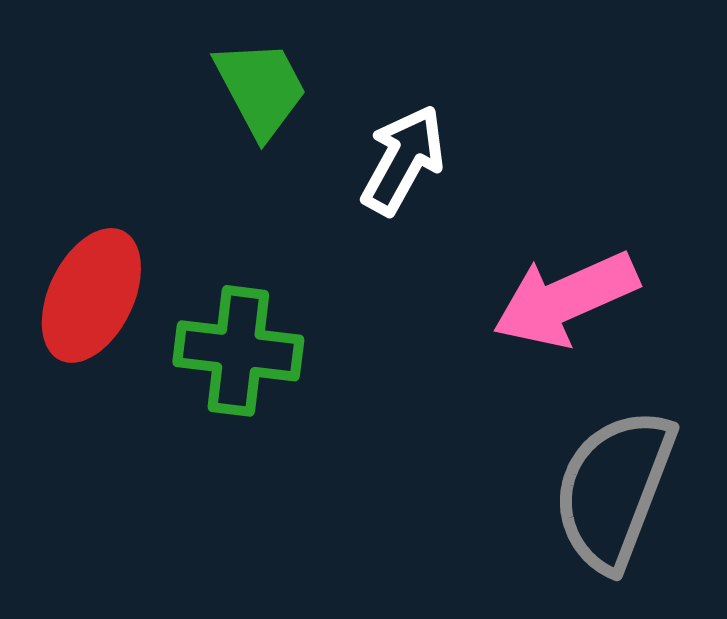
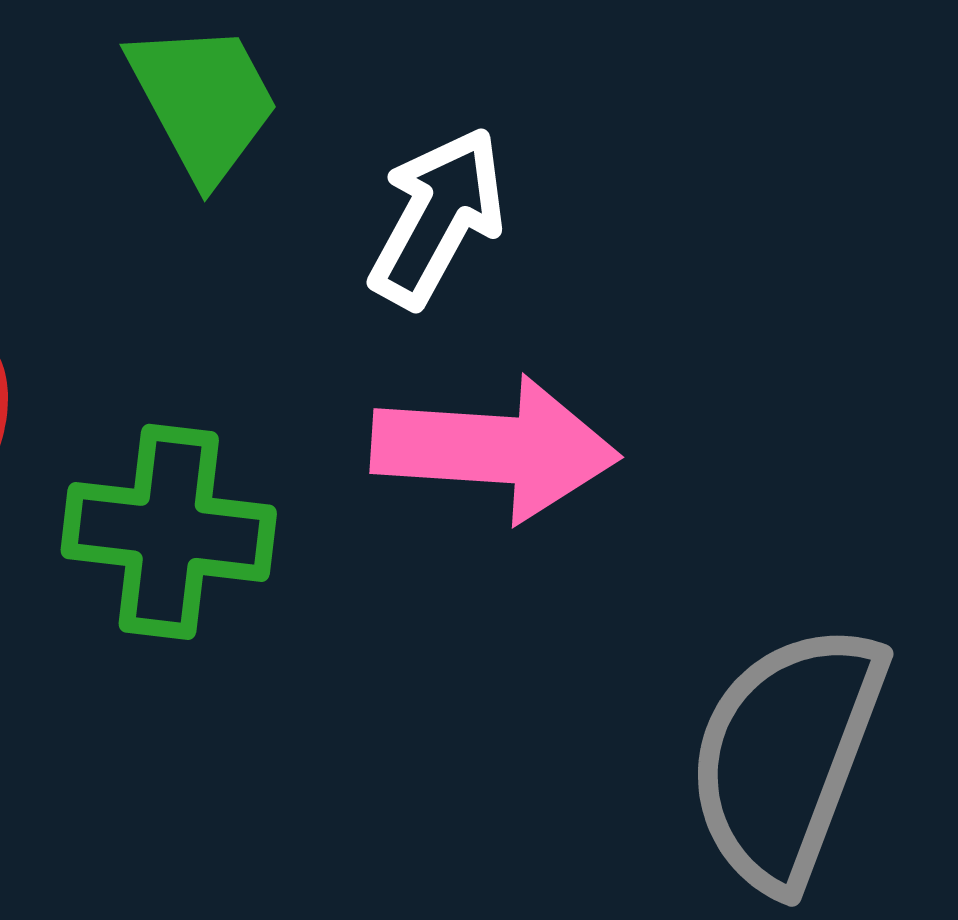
pink arrow: (566, 299) -> (495, 449), moved, turned -152

